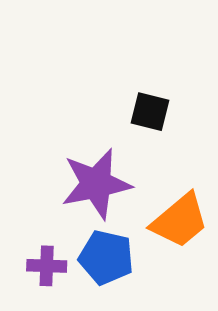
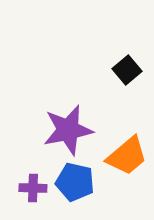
black square: (150, 112) -> (127, 70), moved, turned 36

